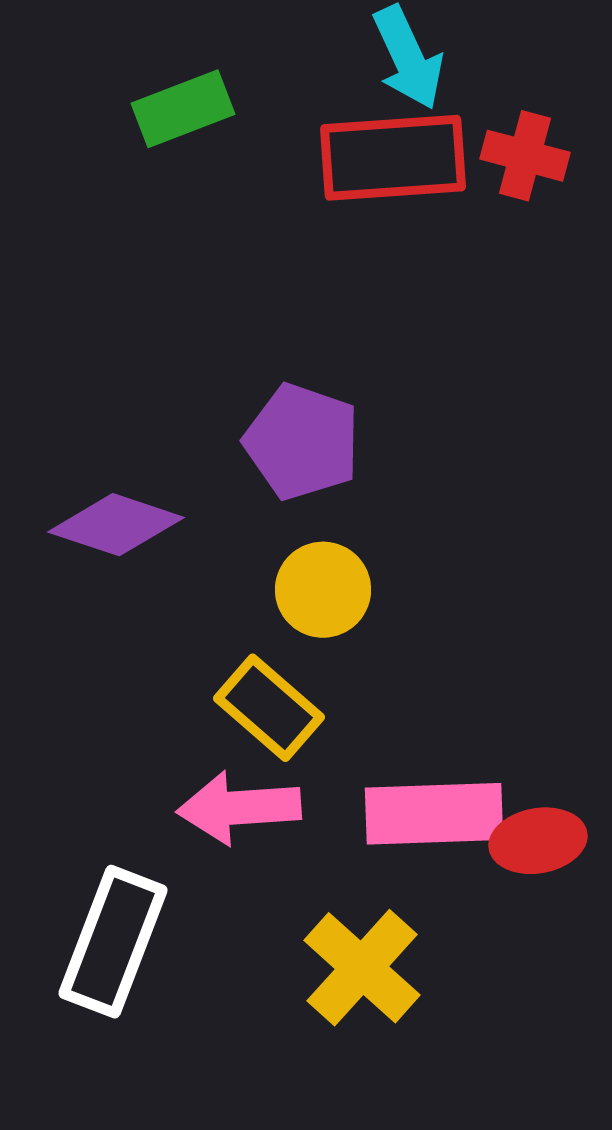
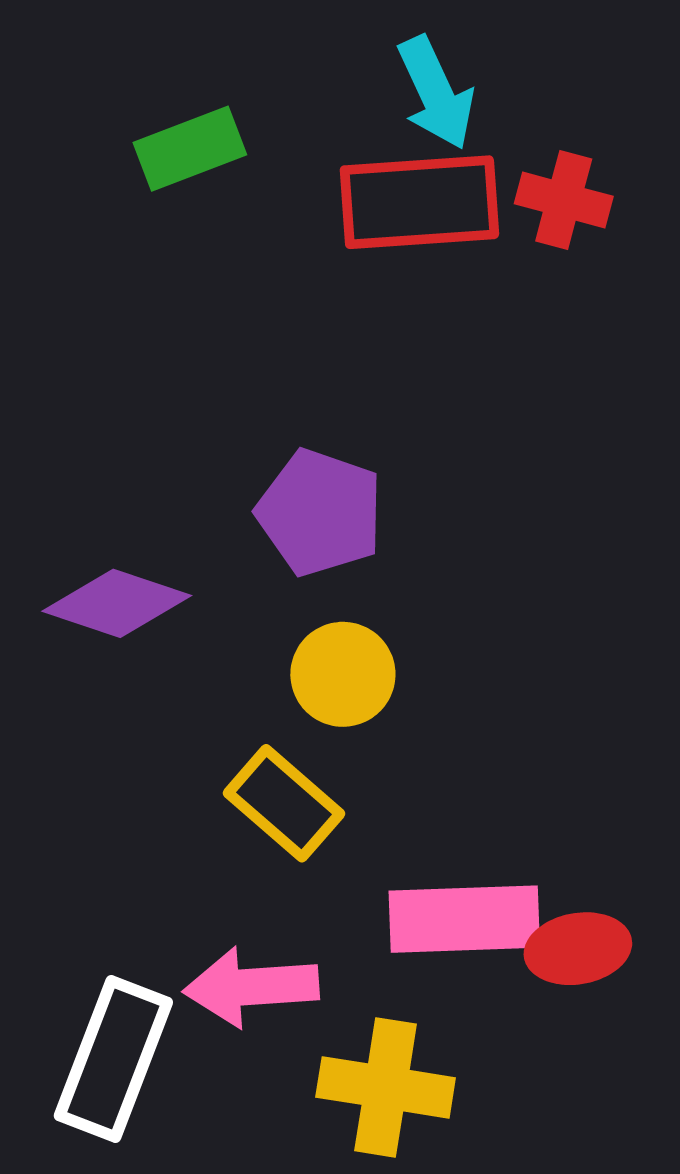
pink arrow: (239, 808) -> (251, 987), moved
yellow cross: (362, 968) -> (386, 1087), turned -33

